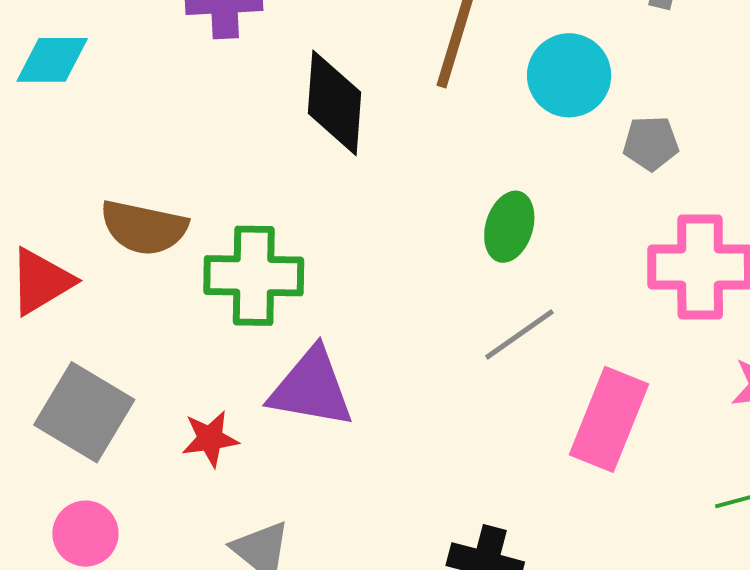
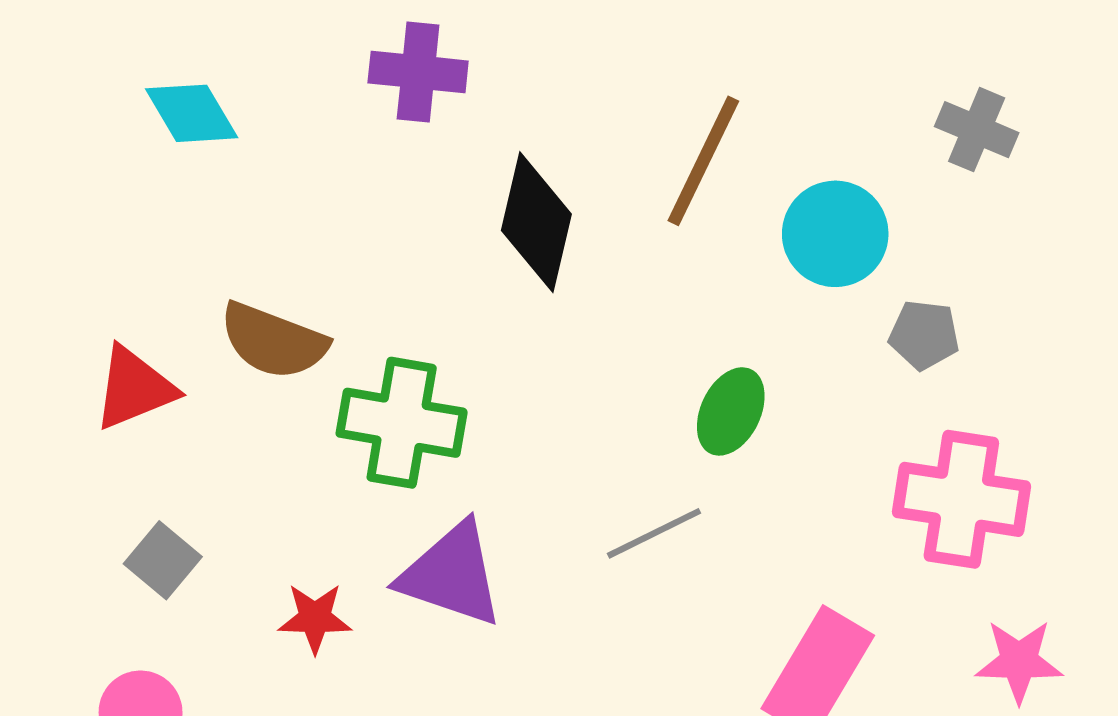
cyan diamond: (52, 60) -> (192, 113), turned 50
gray line: (519, 334) -> (654, 533), moved
gray square: (84, 412) -> (163, 560), size x0.6

